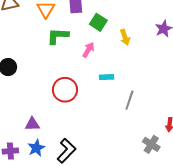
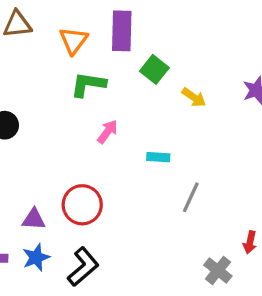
yellow arrow: (125, 37) -> (194, 97), turned -42
pink arrow: (88, 50) -> (107, 132), moved
red circle: (65, 90) -> (82, 205), moved

